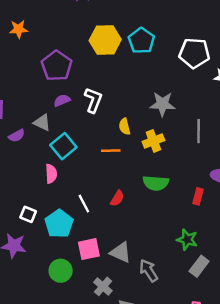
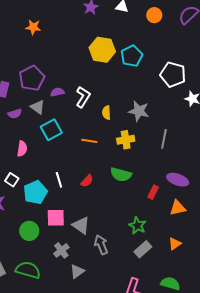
purple pentagon: (57, 66) -> (32, 78), moved
yellow semicircle: (124, 127) -> (106, 113), moved
pink semicircle: (51, 174) -> (22, 149), moved

